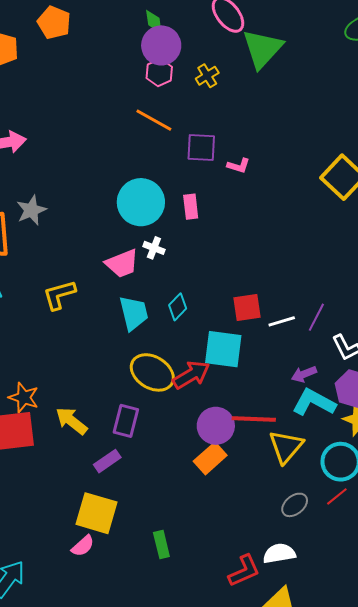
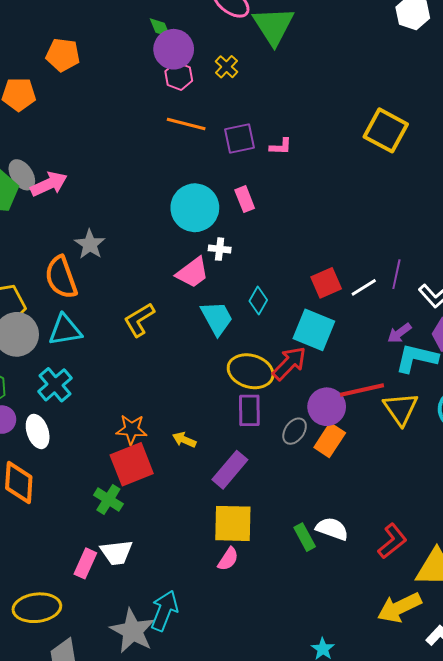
cyan square: (223, 349) -> (314, 330), turned 30
yellow arrow: (71, 421) -> (184, 440), size x0.7
purple rectangle: (126, 421) -> (249, 410), moved
purple rectangle: (107, 461) -> (230, 470), size x1.4
gray ellipse: (295, 505) -> (295, 431), moved
white semicircle: (279, 553) -> (332, 529), moved, turned 44

